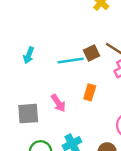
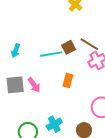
pink arrow: (58, 103) -> (34, 85), moved
gray square: (28, 114) -> (15, 85), moved

